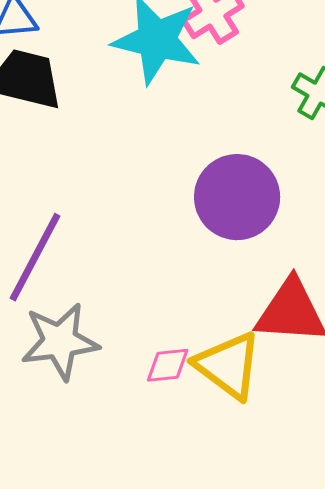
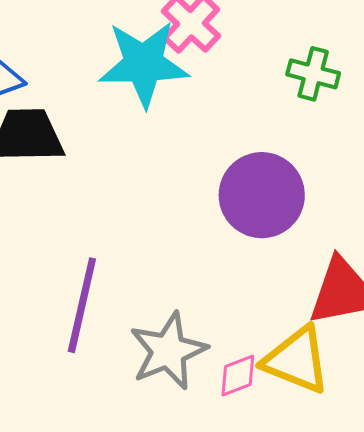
gray star: (60, 341) -> (168, 351), moved

